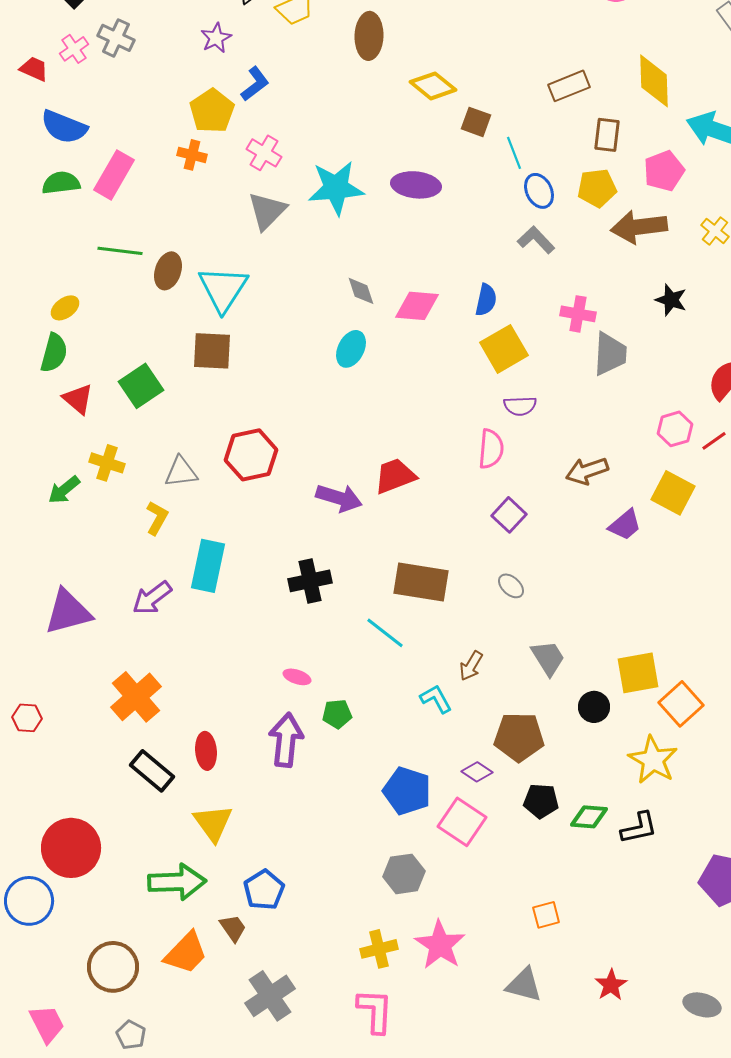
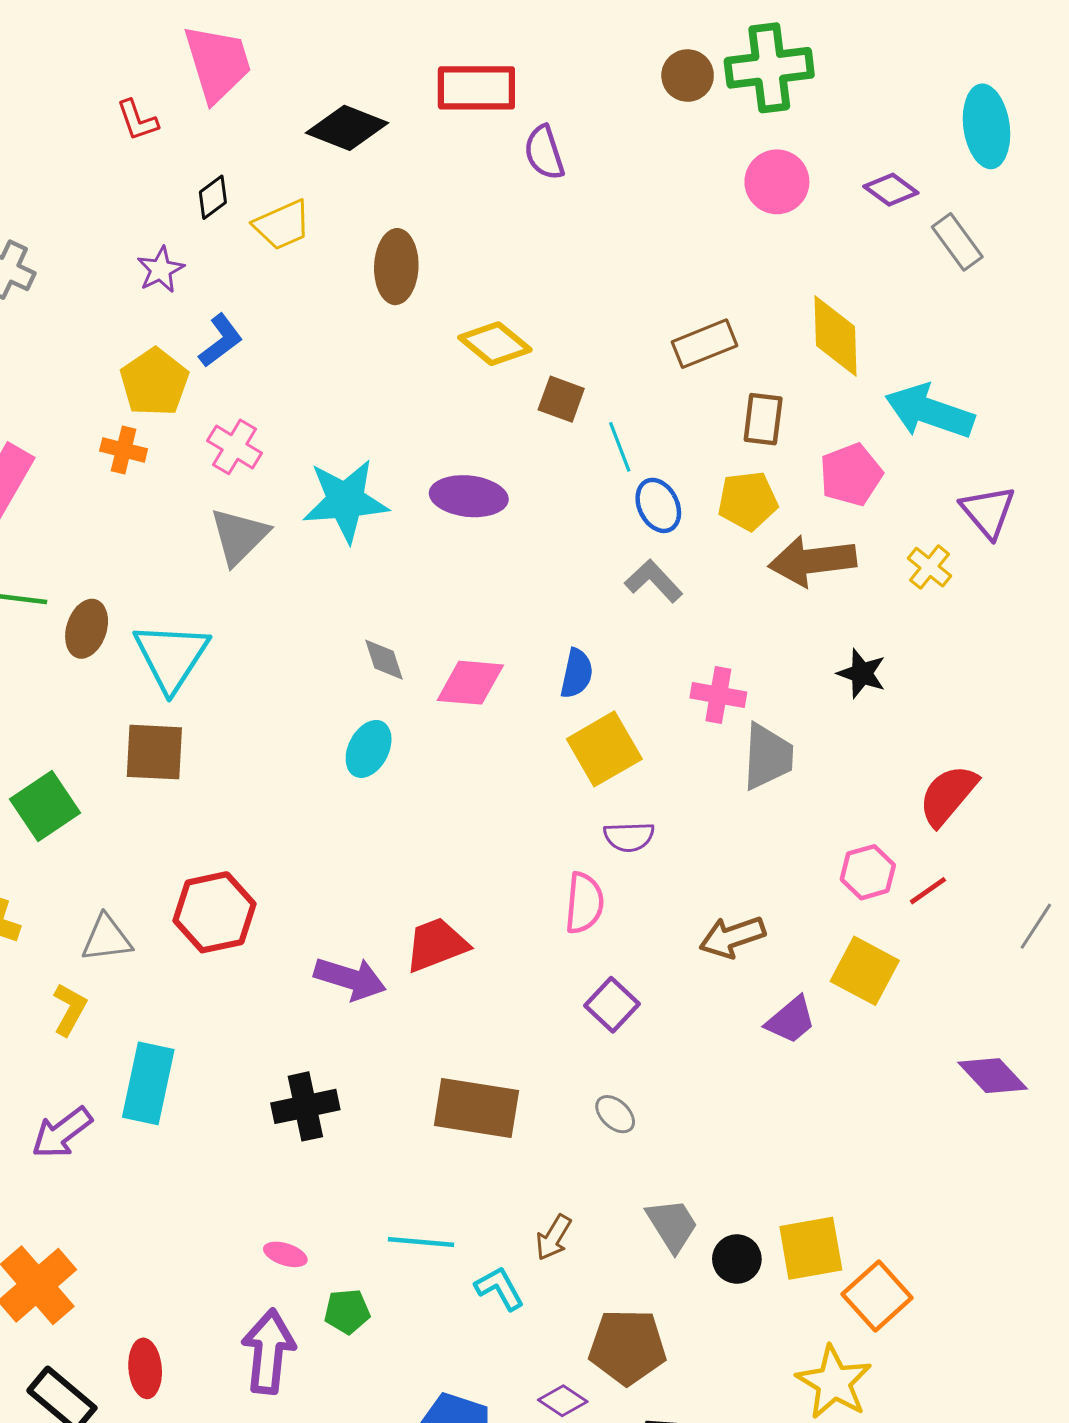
cyan line: (385, 633) -> (421, 1242), moved, turned -33
black circle: (594, 707) -> (737, 1259), moved

